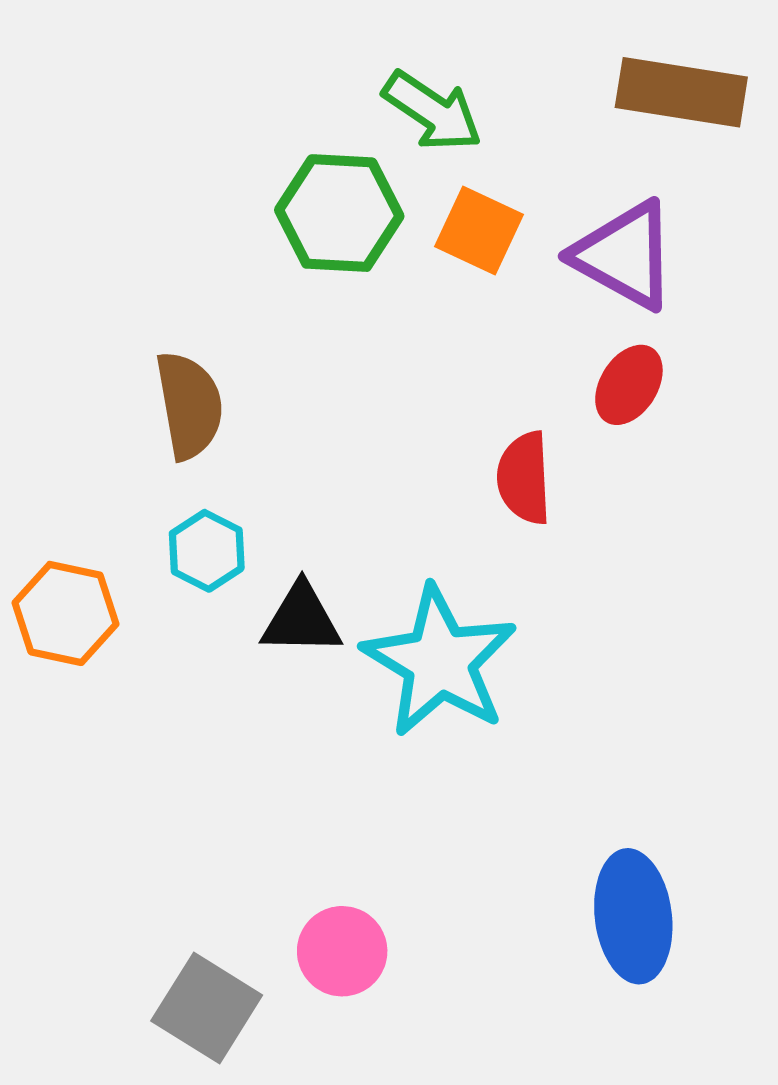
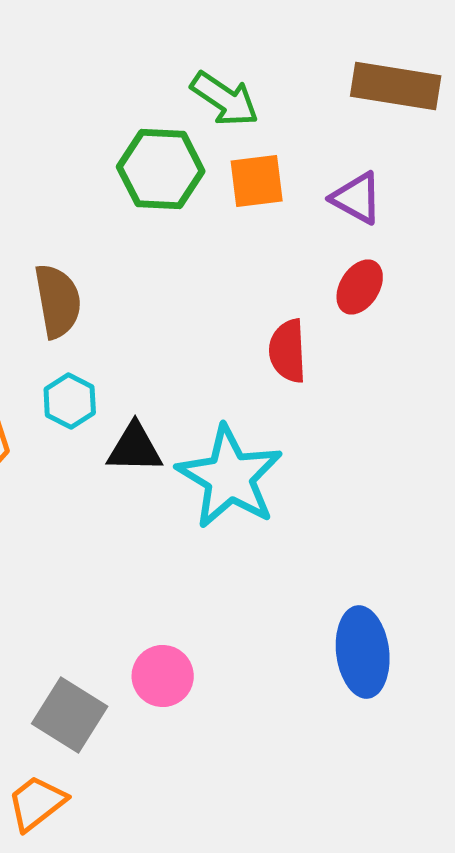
orange square: (479, 231) -> (257, 181), turned -32
purple triangle: (625, 255) -> (357, 198), size x0.7

